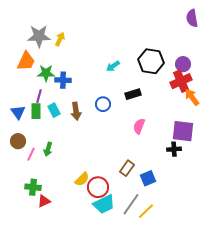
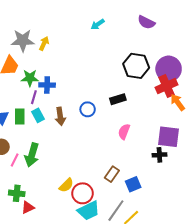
purple semicircle: (192, 18) -> (146, 22), moved, turned -54
purple circle: (183, 64) -> (169, 69), size x1.6
cyan arrow: (113, 66) -> (98, 24), moved
purple line: (39, 96) -> (34, 97), moved
green arrow: (48, 149) -> (32, 155), size x1.6

